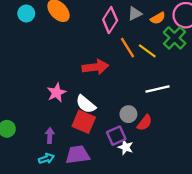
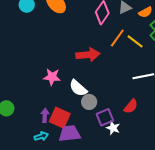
orange line: (127, 48) -> (117, 38), turned 66
pink star: (56, 93) -> (52, 77), turned 30
gray circle: (128, 114) -> (89, 102), moved
red square: (84, 122) -> (60, 118), moved

